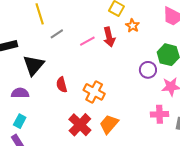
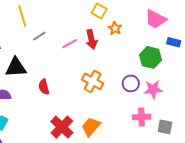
black triangle: (34, 65) -> (16, 67), turned 45
purple circle: (148, 70) -> (131, 83), moved
orange cross: (94, 92) -> (93, 81), moved

